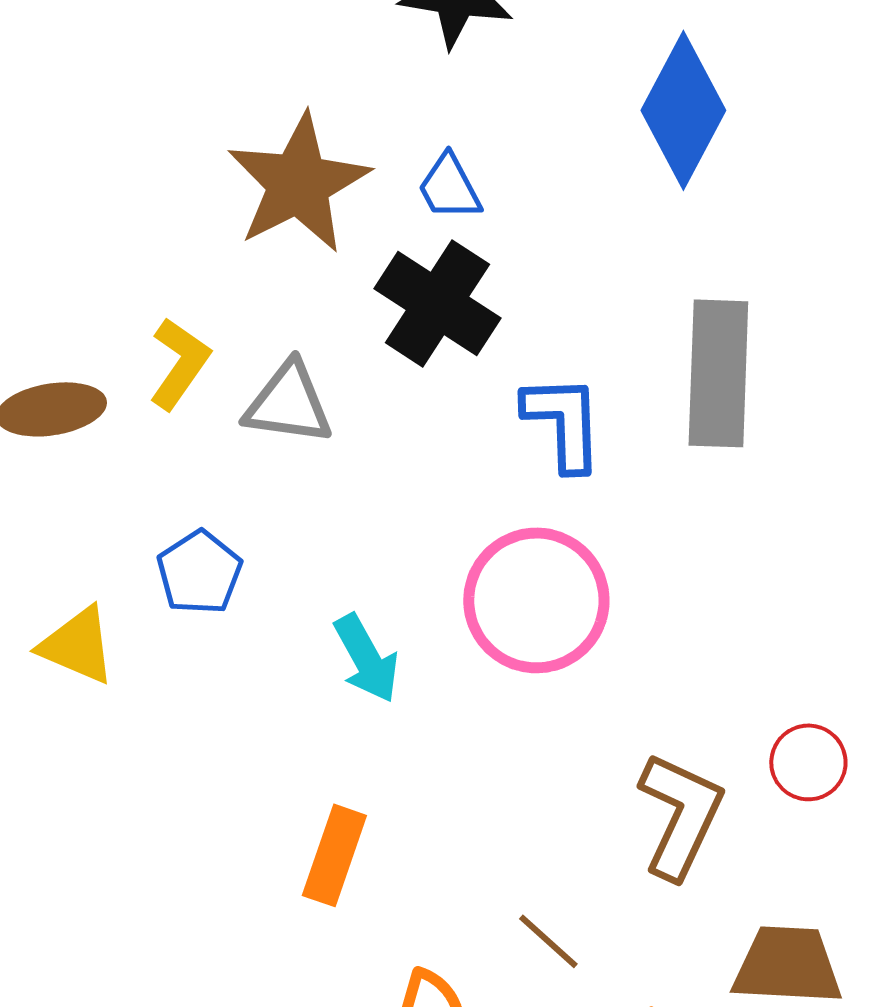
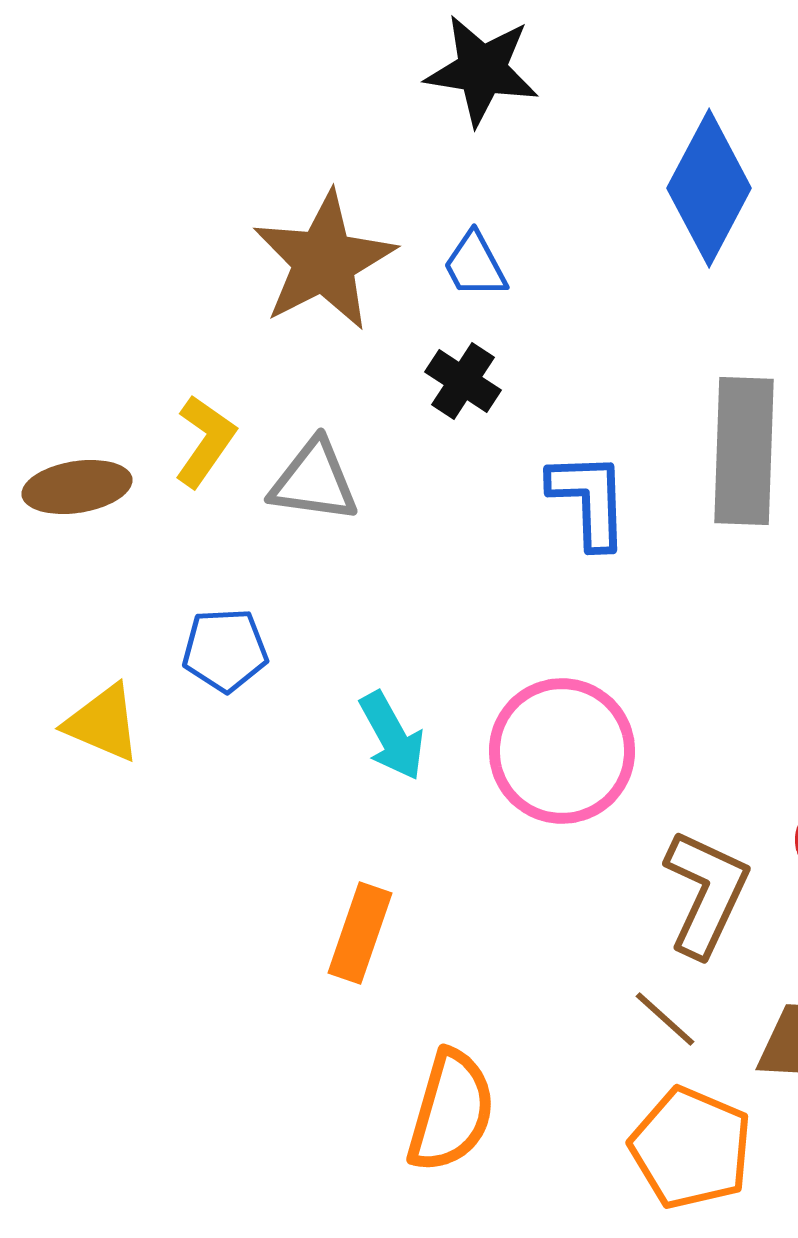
black cross: (437, 303) -> (463, 381), size x0.6
blue pentagon: (199, 572) -> (225, 650), turned 30
pink circle: (536, 600) -> (562, 751), moved
brown line: (548, 941) -> (665, 1019), moved

